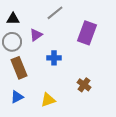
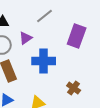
blue cross: (54, 58) -> (44, 61), size x1.6

